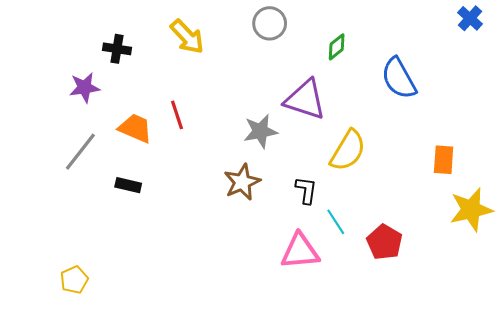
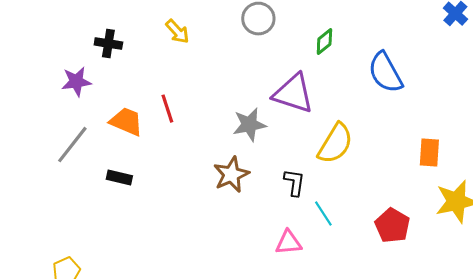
yellow arrow: (187, 37) -> (177, 32), size x0.7
red pentagon: (385, 242) -> (392, 226), moved
pink triangle: (300, 251) -> (288, 243), size x0.7

